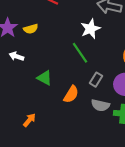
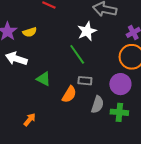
white arrow: (16, 56) -> (16, 59), size x1.5
gray rectangle: (96, 80) -> (85, 81), moved, turned 64
gray semicircle: (100, 105) -> (97, 105), turned -84

